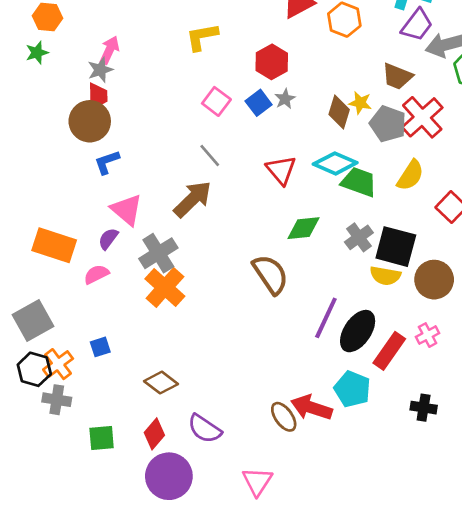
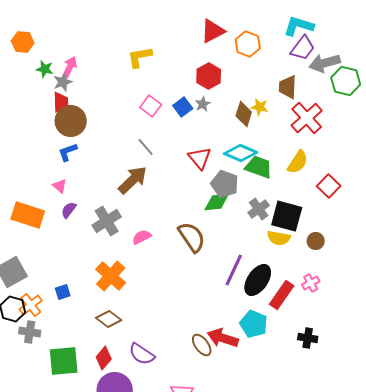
green star: (37, 53) -> (45, 69), moved, turned 30
red hexagon: (272, 62) -> (209, 76), moved
brown trapezoid: (397, 76) -> (288, 87), turned 70
brown circle: (90, 121) -> (71, 121), moved
gray pentagon: (388, 124) -> (225, 184), moved
pink triangle: (127, 210) -> (60, 186), moved, size x0.6
pink semicircle: (96, 274) -> (142, 237), moved
brown circle: (434, 280) -> (316, 241), size x0.6
orange cross: (165, 288) -> (111, 276), moved
green square: (102, 438) -> (64, 361), size x1.5

